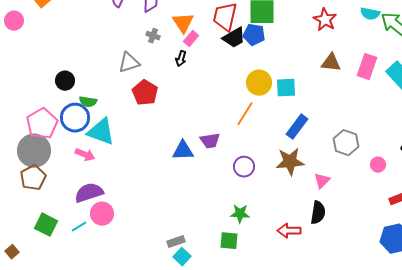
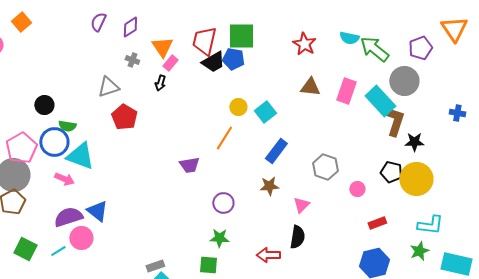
yellow circle: (259, 83) -> (238, 107), size x0.7
cyan square: (286, 88) -> (265, 112), turned -35
blue triangle: (183, 151) -> (97, 211), moved, turned 40
brown star: (290, 162) -> (269, 186), size x0.7
purple circle: (244, 167) -> (223, 203), moved

